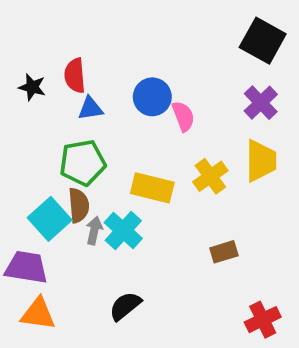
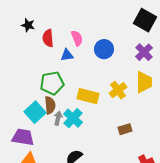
black star: (32, 87) -> (28, 25), moved
blue circle: (152, 97) -> (104, 49), moved
blue triangle: (90, 108) -> (67, 55), moved
pink semicircle: (183, 116) -> (77, 38), moved

